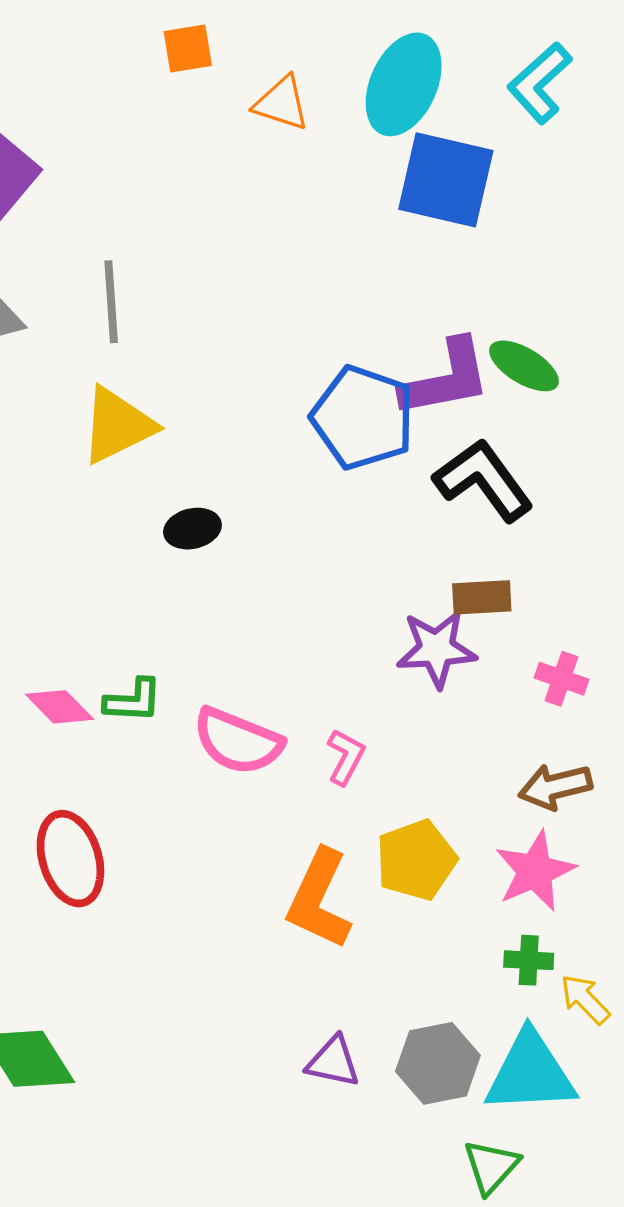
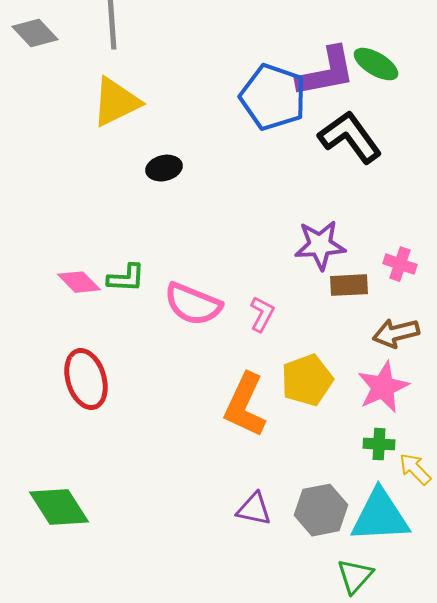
brown rectangle: (482, 597) -> (349, 285), moved

